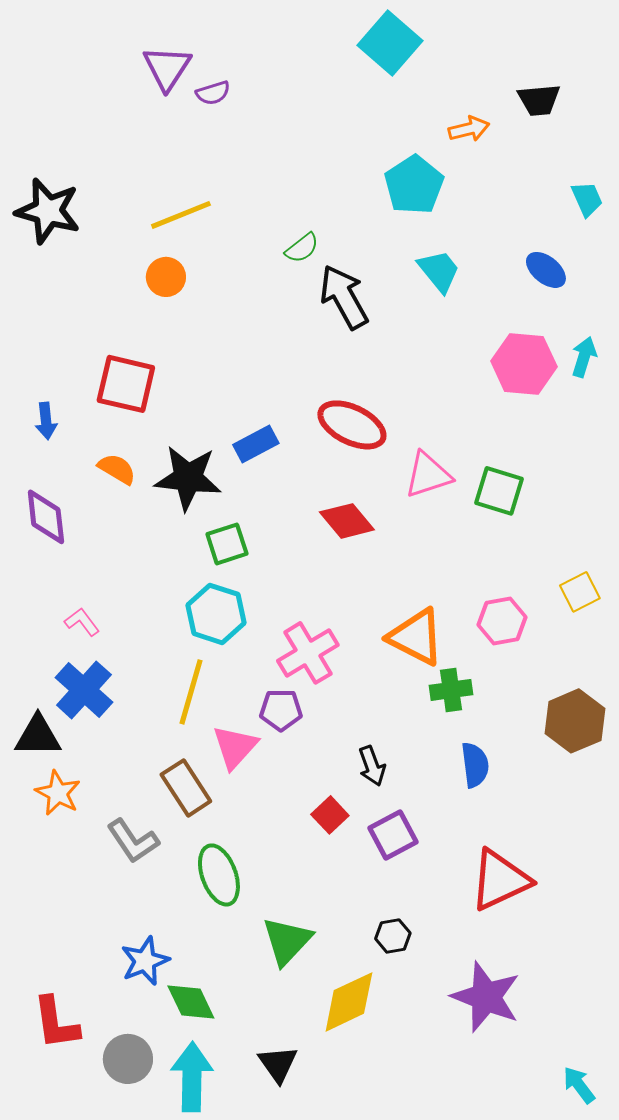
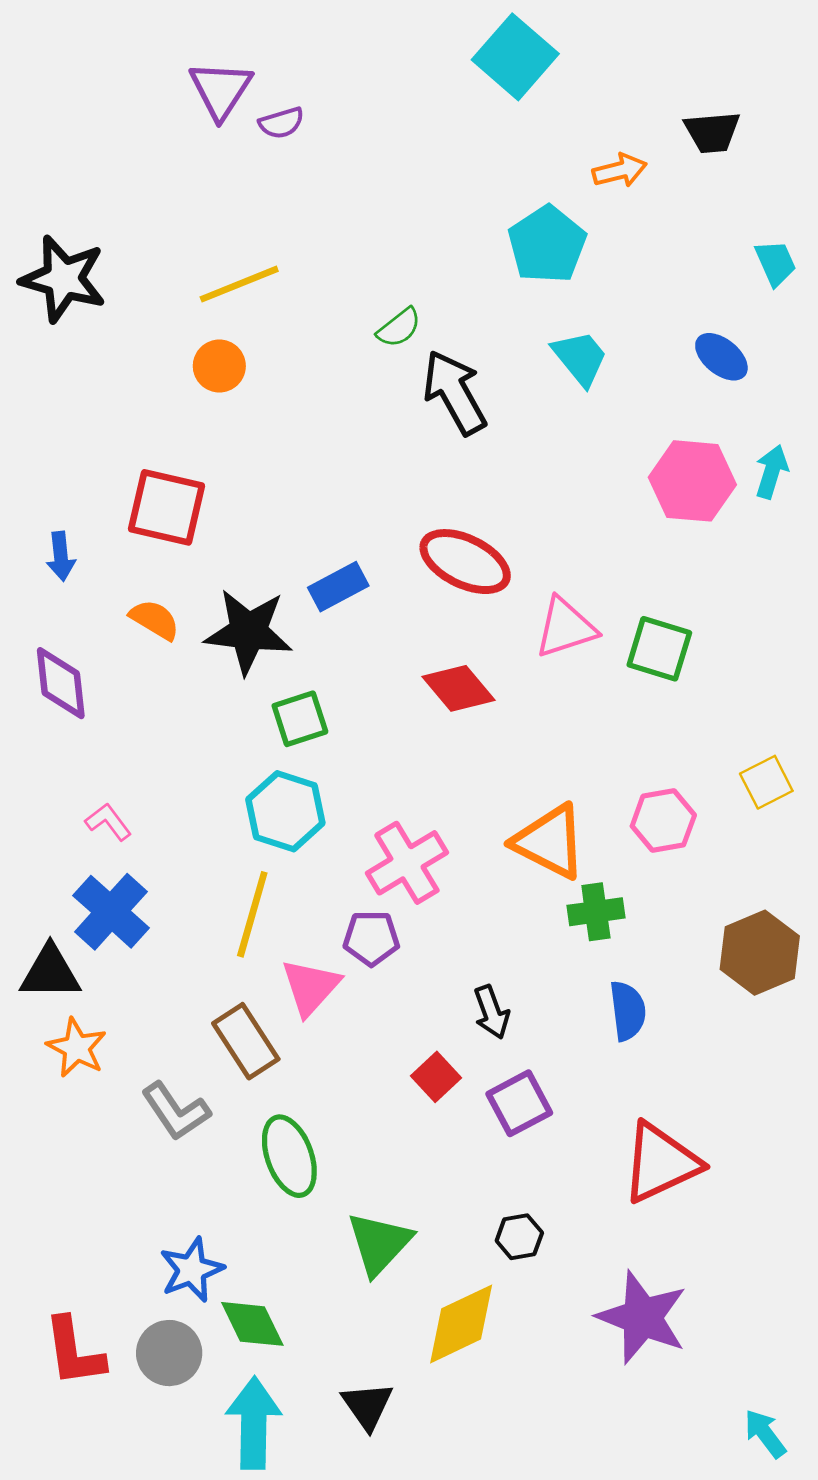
gray circle: (128, 1059) -> (169, 1353), moved

